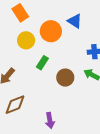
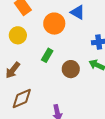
yellow circle: (26, 40) -> (18, 35), moved

